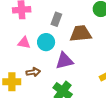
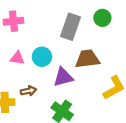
gray rectangle: (56, 19) -> (71, 27), moved, size x1.6
brown trapezoid: (80, 34) -> (87, 59), moved

